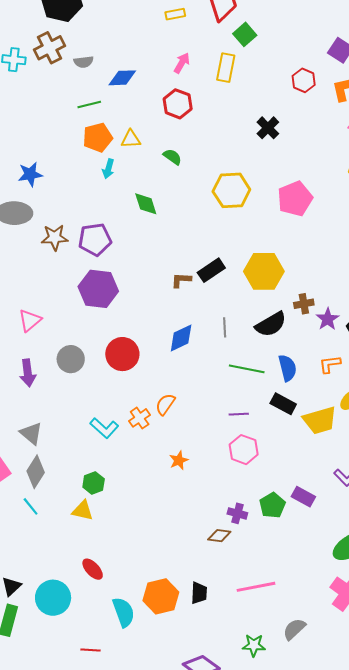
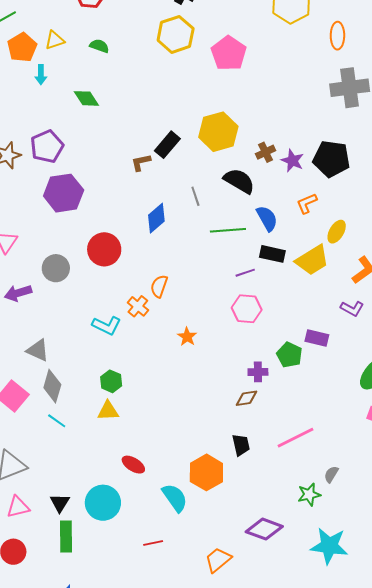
yellow hexagon: (231, 190) -> (176, 34), moved
black semicircle: (271, 324) -> (239, 181), turned -104
purple arrow: (28, 373) -> (18, 293), turned 96
purple line: (239, 414) -> (245, 273), moved
black trapezoid: (199, 593) -> (241, 445), moved
gray semicircle: (294, 629) -> (331, 474), moved, size x0.7

